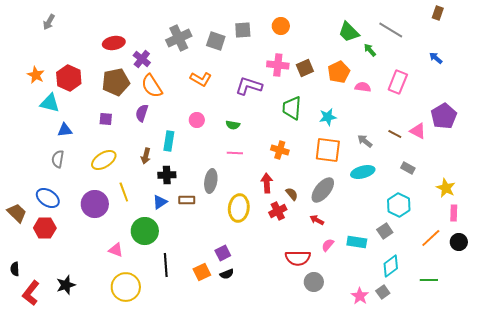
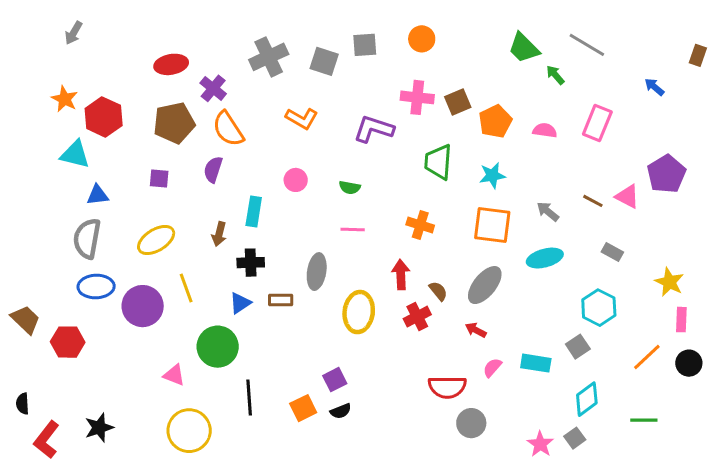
brown rectangle: (438, 13) -> (698, 55), moved
orange pentagon: (339, 72) -> (495, 121), moved
orange star: (36, 75) -> (65, 99), moved
gray semicircle: (58, 159) -> (87, 239), size x1.5
blue ellipse: (48, 198) -> (96, 287), moved, turned -35

